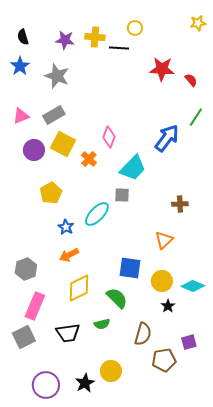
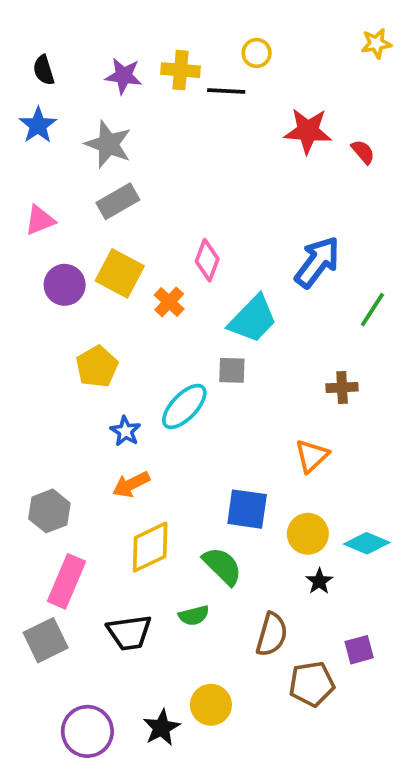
gray rectangle: (54, 115) -> (118, 201), moved
green line: (196, 117) -> (372, 310), moved

